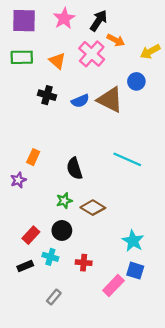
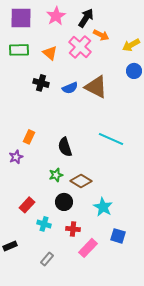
blue circle: (136, 81) -> (134, 71), moved
black circle: (62, 230) -> (64, 202), moved
cyan star: (133, 241) -> (103, 207), moved
black rectangle: (25, 266) -> (10, 246), moved
pink rectangle: (113, 286) -> (88, 248), moved

